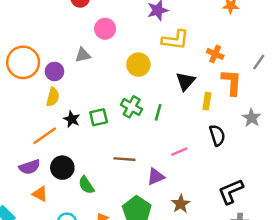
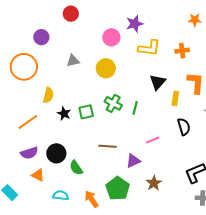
pink circle: (105, 29) -> (111, 37), moved
orange cross: (215, 54) -> (182, 51), moved, turned -32
yellow circle: (138, 65) -> (106, 68), moved
purple circle: (54, 71) -> (41, 37), moved
orange line: (45, 136) -> (28, 122), moved

